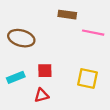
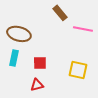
brown rectangle: (67, 15) -> (60, 13), turned 42
cyan rectangle: (16, 77) -> (14, 58), moved, turned -56

